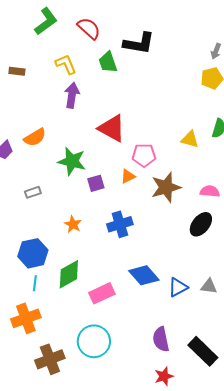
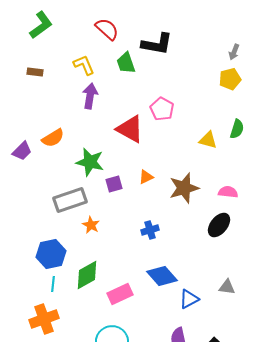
green L-shape: (46, 21) -> (41, 25), moved
pink pentagon: (144, 155) -> (162, 109), moved, turned 30
gray rectangle: (33, 192) -> (70, 200), moved, size x2.0
blue cross: (120, 224) -> (150, 230), moved, size x0.7
blue triangle: (178, 287) -> (189, 299), moved

